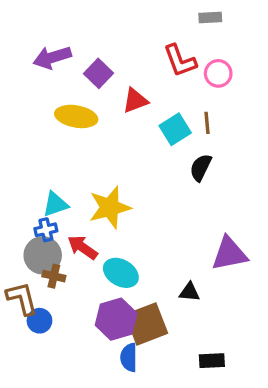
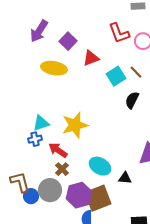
purple arrow: (52, 57) -> (39, 31), turned -40
brown line: (207, 123) -> (136, 72), turned -40
gray circle: (43, 255) -> (50, 190), moved
cyan ellipse: (121, 273) -> (100, 166), moved
brown cross: (54, 276) -> (62, 169), moved, turned 32

